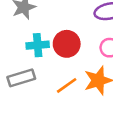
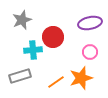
red circle: (67, 44) -> (53, 37), moved

